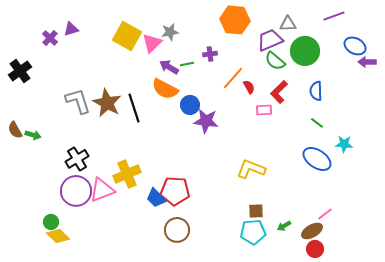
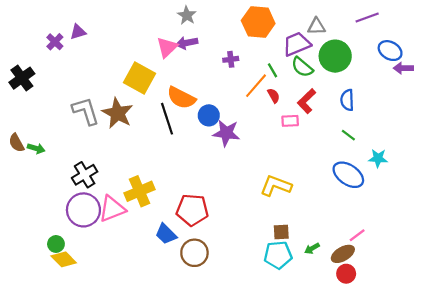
gray star: (170, 32) -> (187, 15), moved, turned -30
yellow square: (127, 36) -> (140, 78), moved
green line: (187, 64) -> (273, 70), moved, turned 72
purple arrow: (169, 67) -> (187, 43), moved, turned -42
black line: (134, 108) -> (167, 119), moved
blue trapezoid: (156, 198) -> (166, 234), moved

